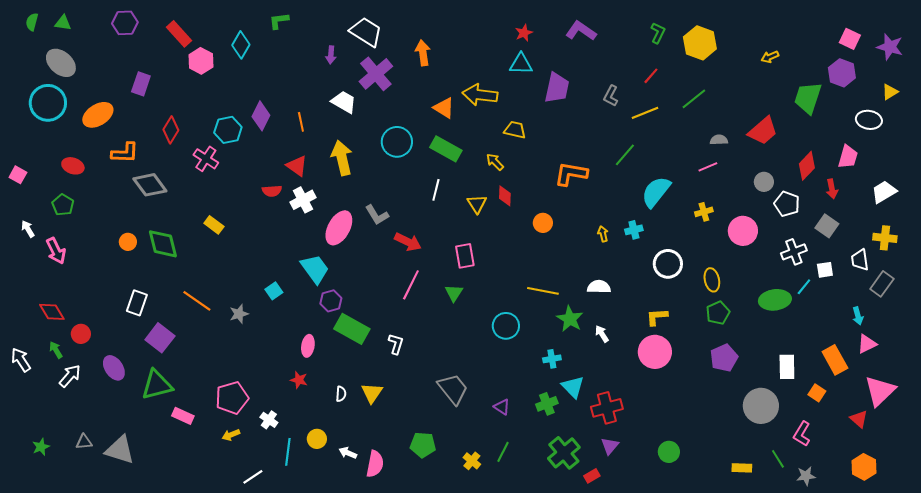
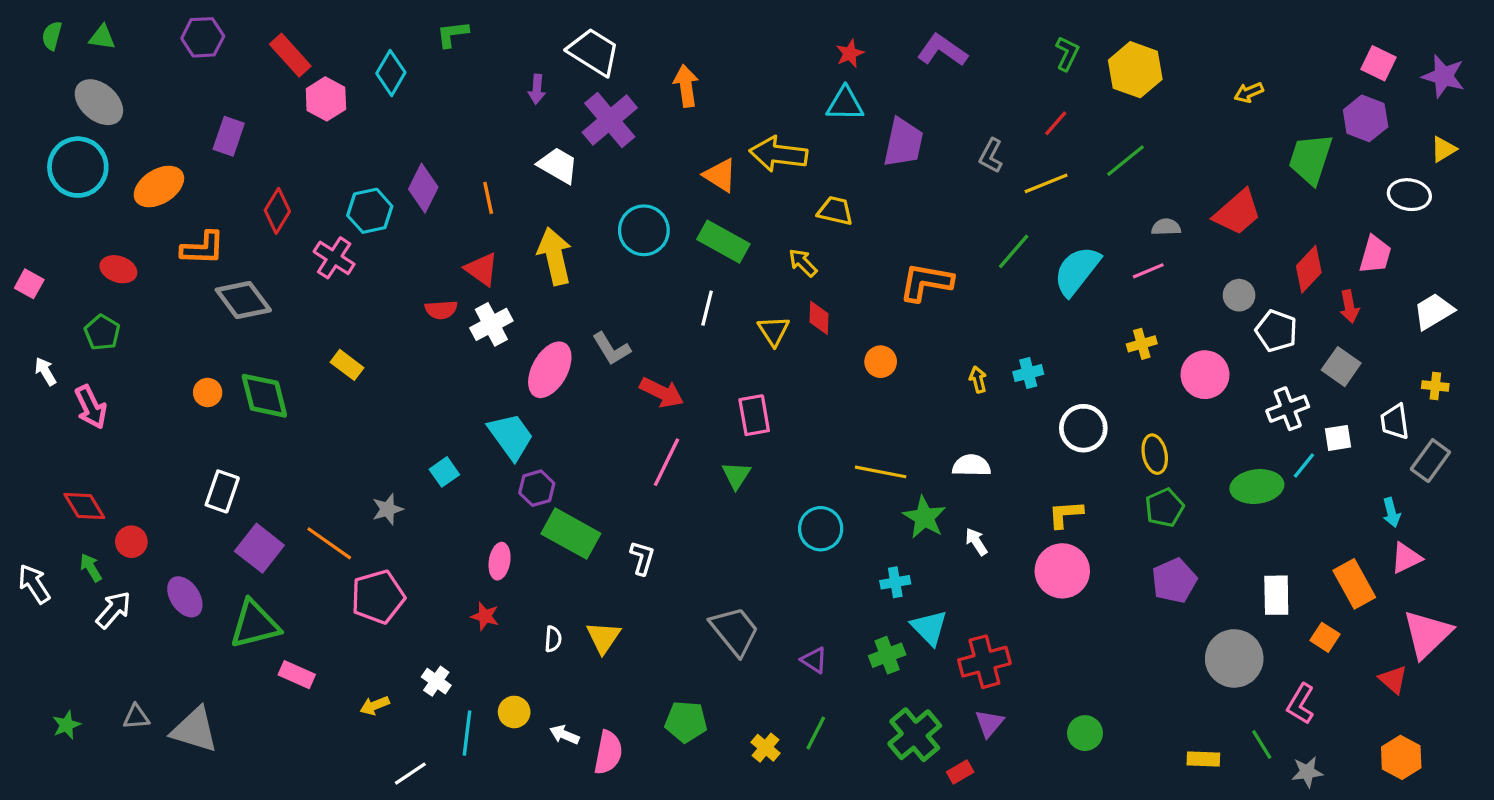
cyan semicircle: (656, 192) -> (1077, 271), moved
yellow cross: (885, 238) -> (1435, 386), size x0.7
orange line: (197, 301) -> (329, 543), moved
pink pentagon: (232, 398) -> (378, 597), moved

